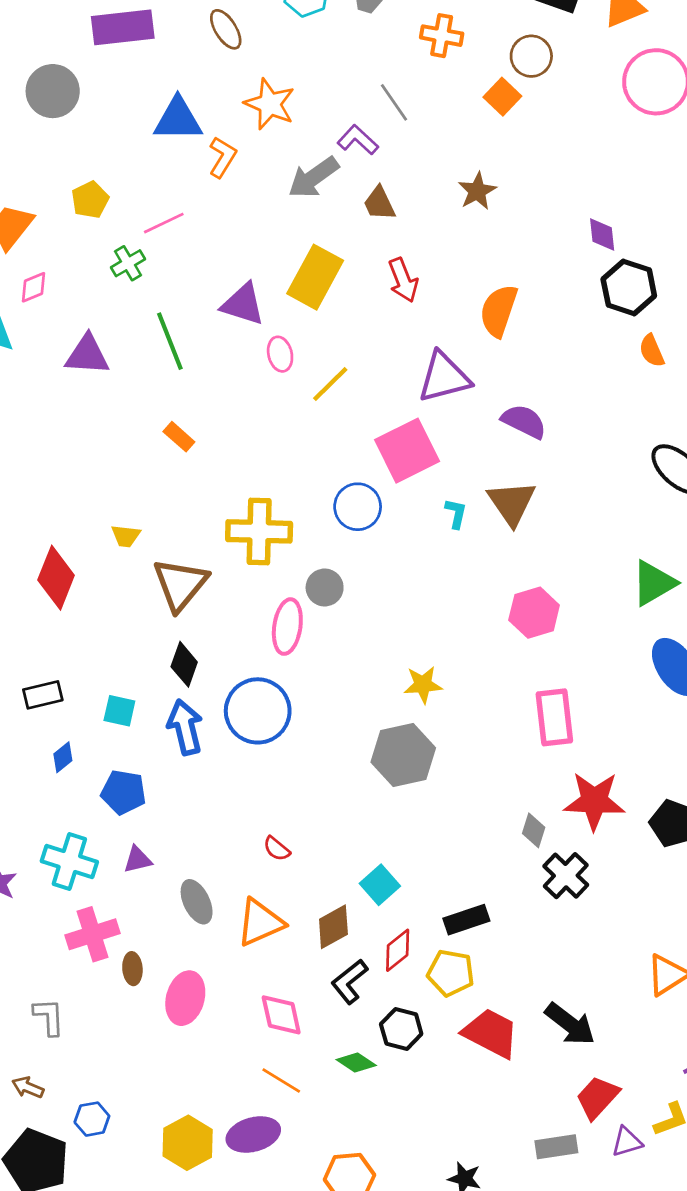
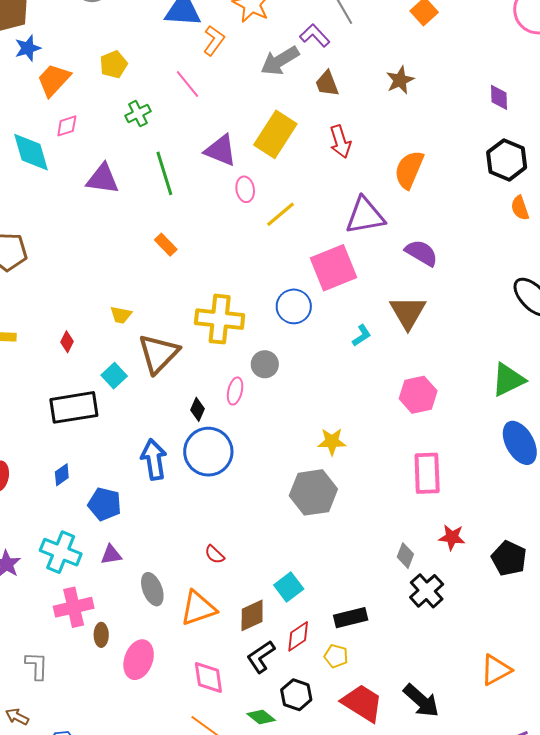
pink line: (164, 223) -> (188, 84), moved, turned 72
purple diamond: (602, 235) -> (499, 97), moved
cyan L-shape: (456, 514) -> (362, 336), moved, turned 40
red diamond: (56, 578) -> (67, 342), size x0.5
pink ellipse: (287, 627) -> (235, 391), size x0.7
black diamond: (184, 664) -> (198, 409), moved, size x0.7
black rectangle: (43, 695) -> (74, 407), moved, size x1.6
cyan square: (119, 711) -> (114, 376), moved, turned 30
red star: (594, 801) -> (452, 537), size x0.6
yellow pentagon: (451, 973) -> (336, 656), size x0.7

